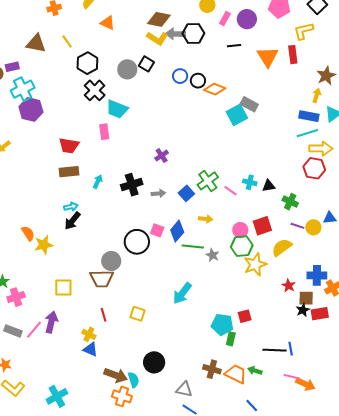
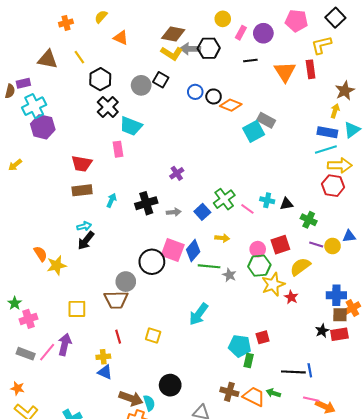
pink square: (157, 230) -> (173, 250), size x1.6
red star: (289, 286) -> (291, 297), moved
brown square: (306, 298) -> (340, 315), moved
yellow cross: (89, 334) -> (103, 357), turned -32

